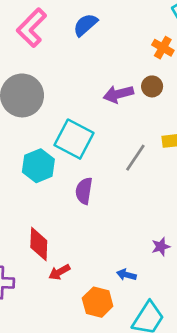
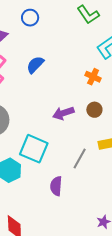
brown circle: (152, 86) -> (94, 110), moved
purple semicircle: (84, 191) -> (56, 186), moved

